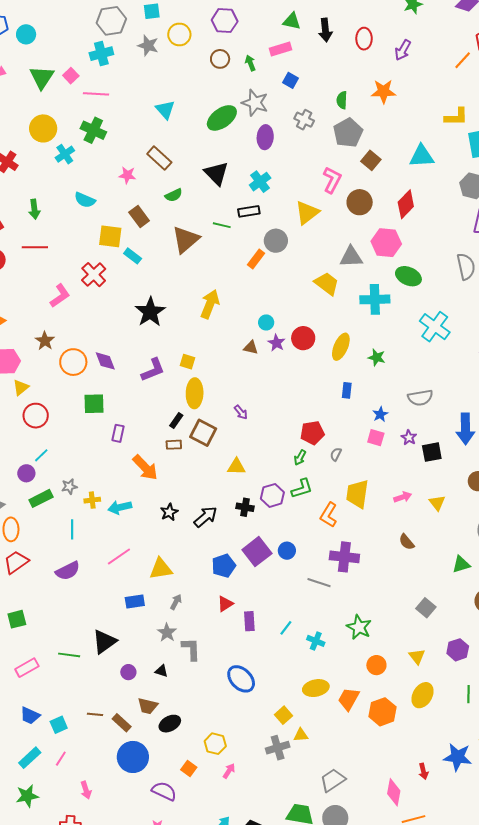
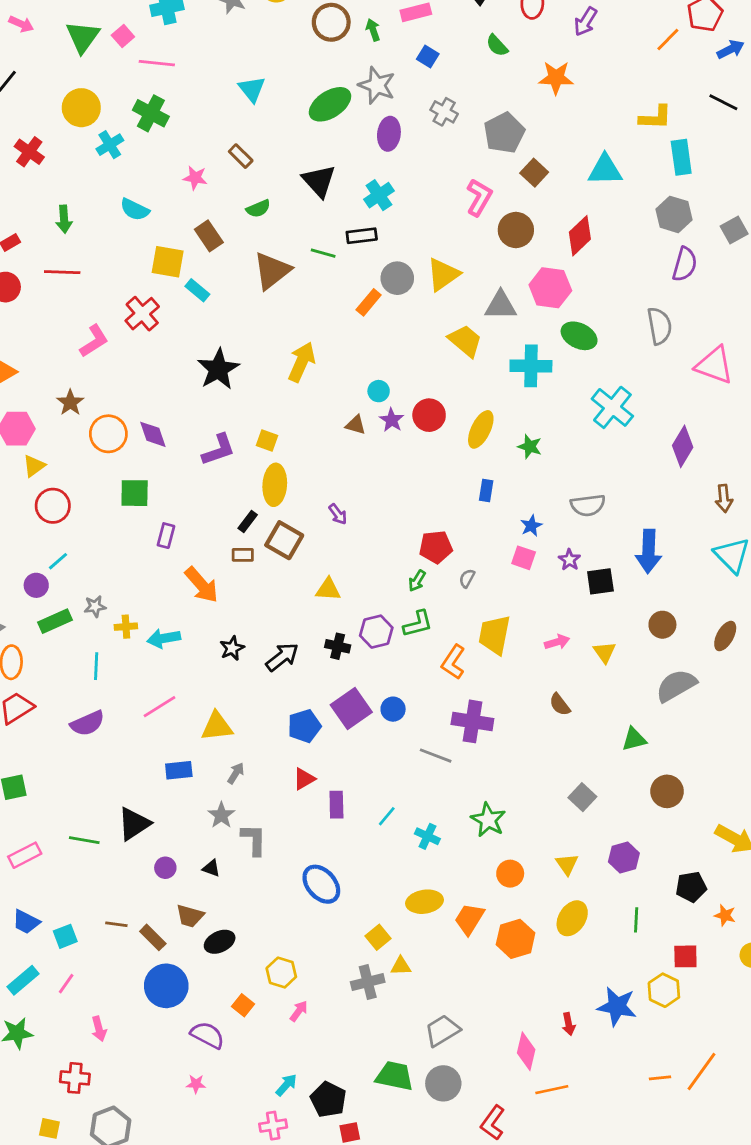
brown circle: (220, 59) -> (331, 22), size x1.4
green semicircle: (342, 100) -> (497, 46), moved, turned -48
brown rectangle: (159, 158) -> (241, 156), size x0.7
yellow triangle: (307, 213) -> (443, 274), moved

